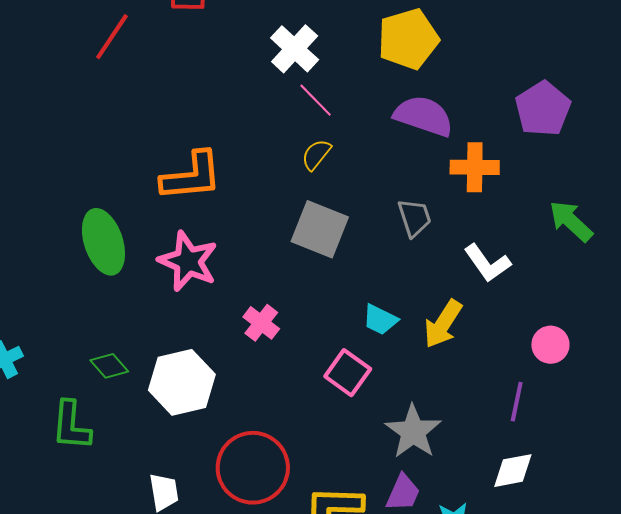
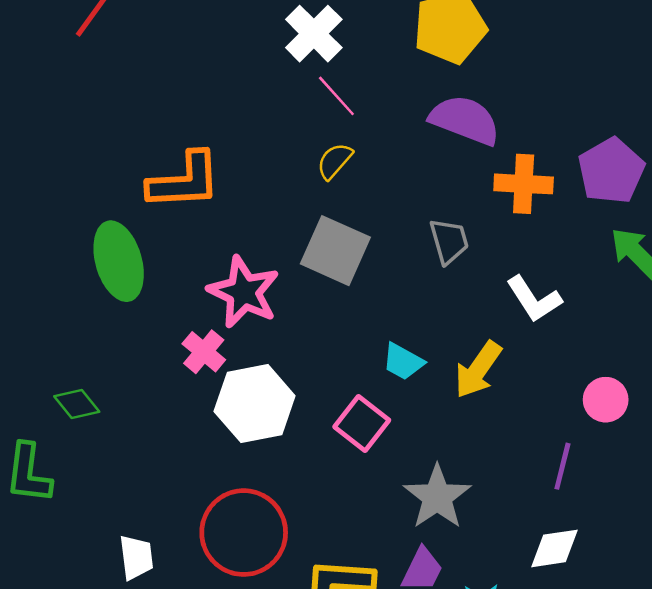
purple pentagon: (543, 109) -> (611, 171), moved
green ellipse: (103, 242) -> (119, 261), moved
pink star: (188, 261) -> (244, 292), moved
pink cross: (261, 323) -> (204, 352), moved
white hexagon: (182, 382) -> (255, 404), moved

